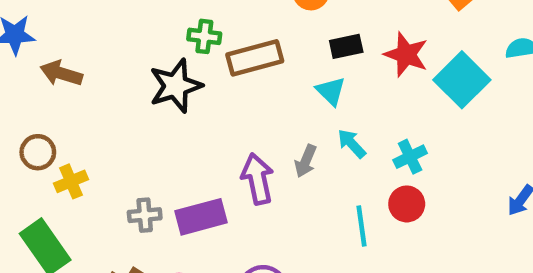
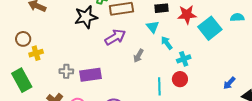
red star: (406, 55) -> (187, 15), turned -30
cyan arrow: (352, 144) -> (167, 43), moved
purple arrow: (257, 179) -> (115, 37), moved, turned 65

